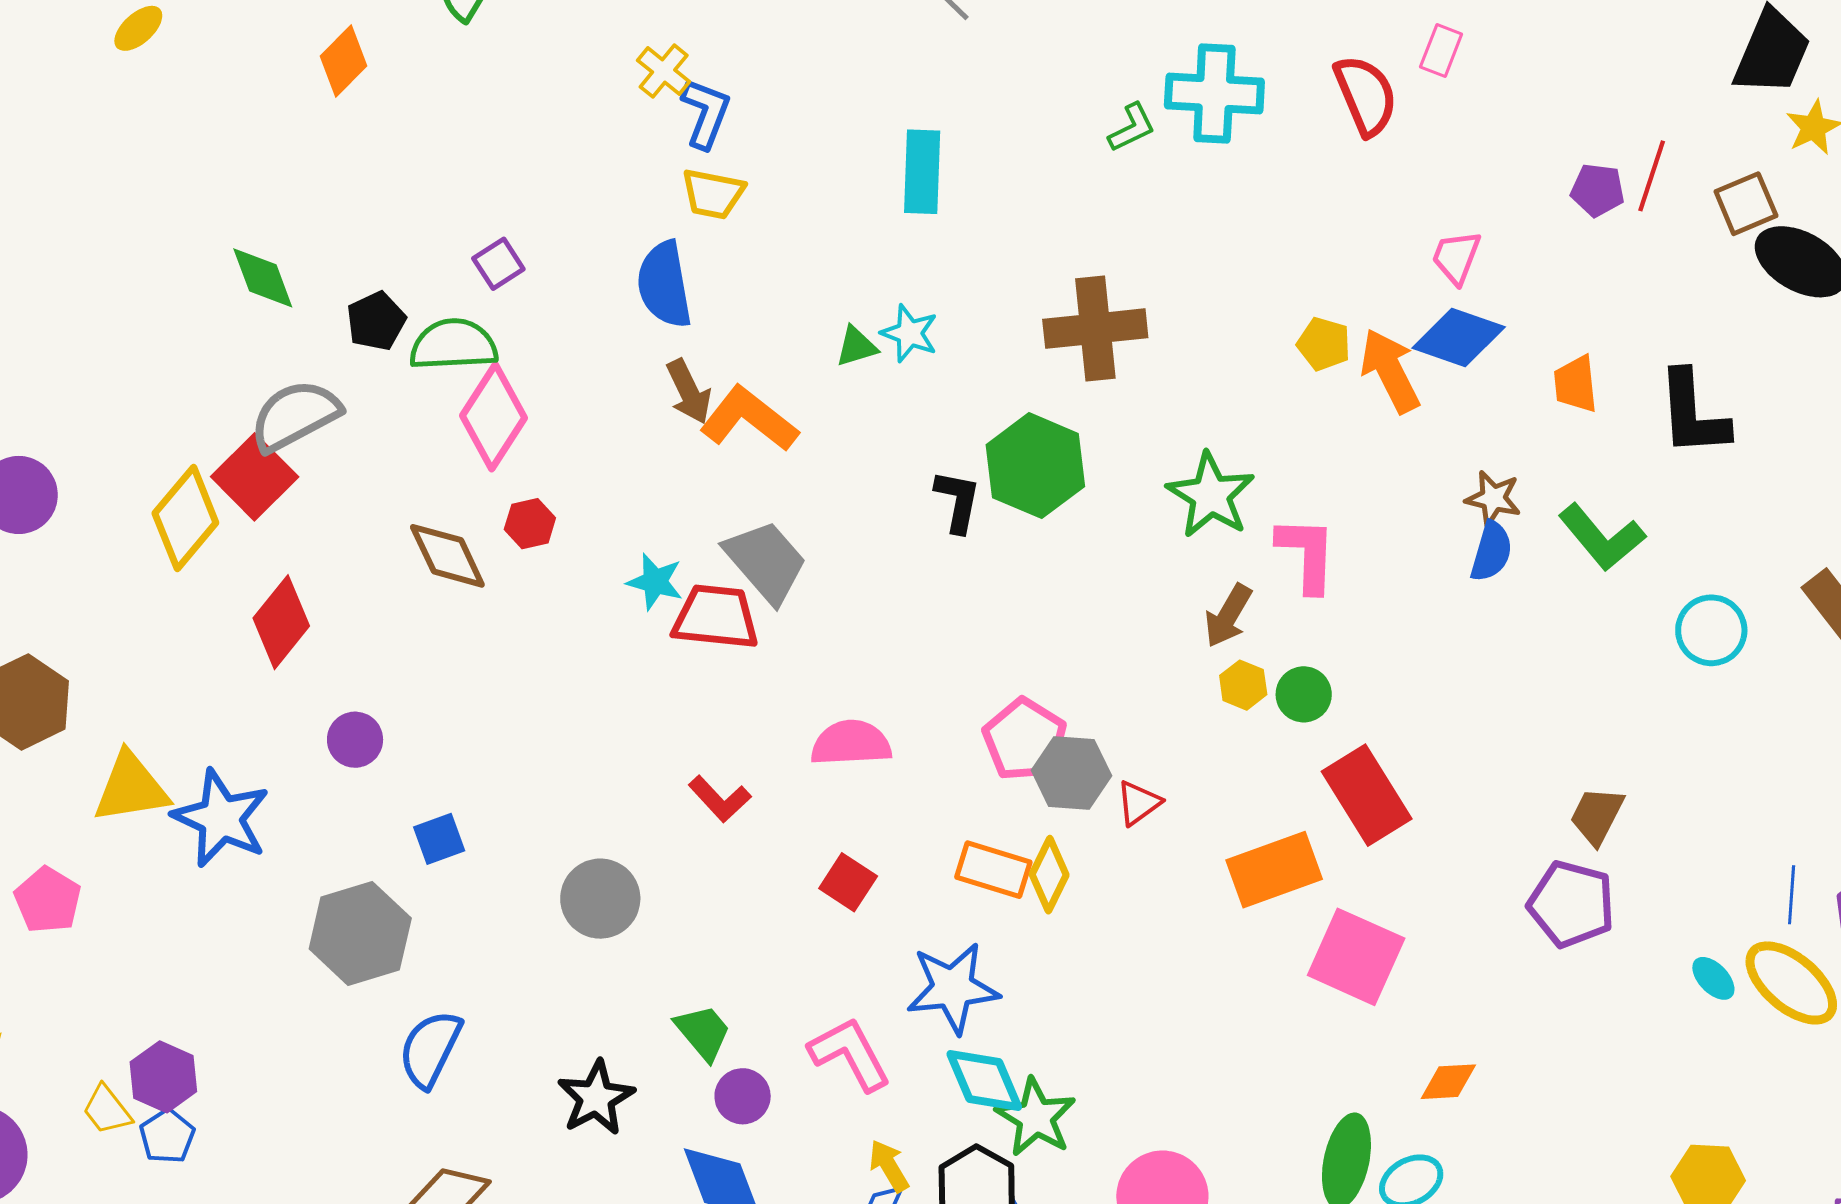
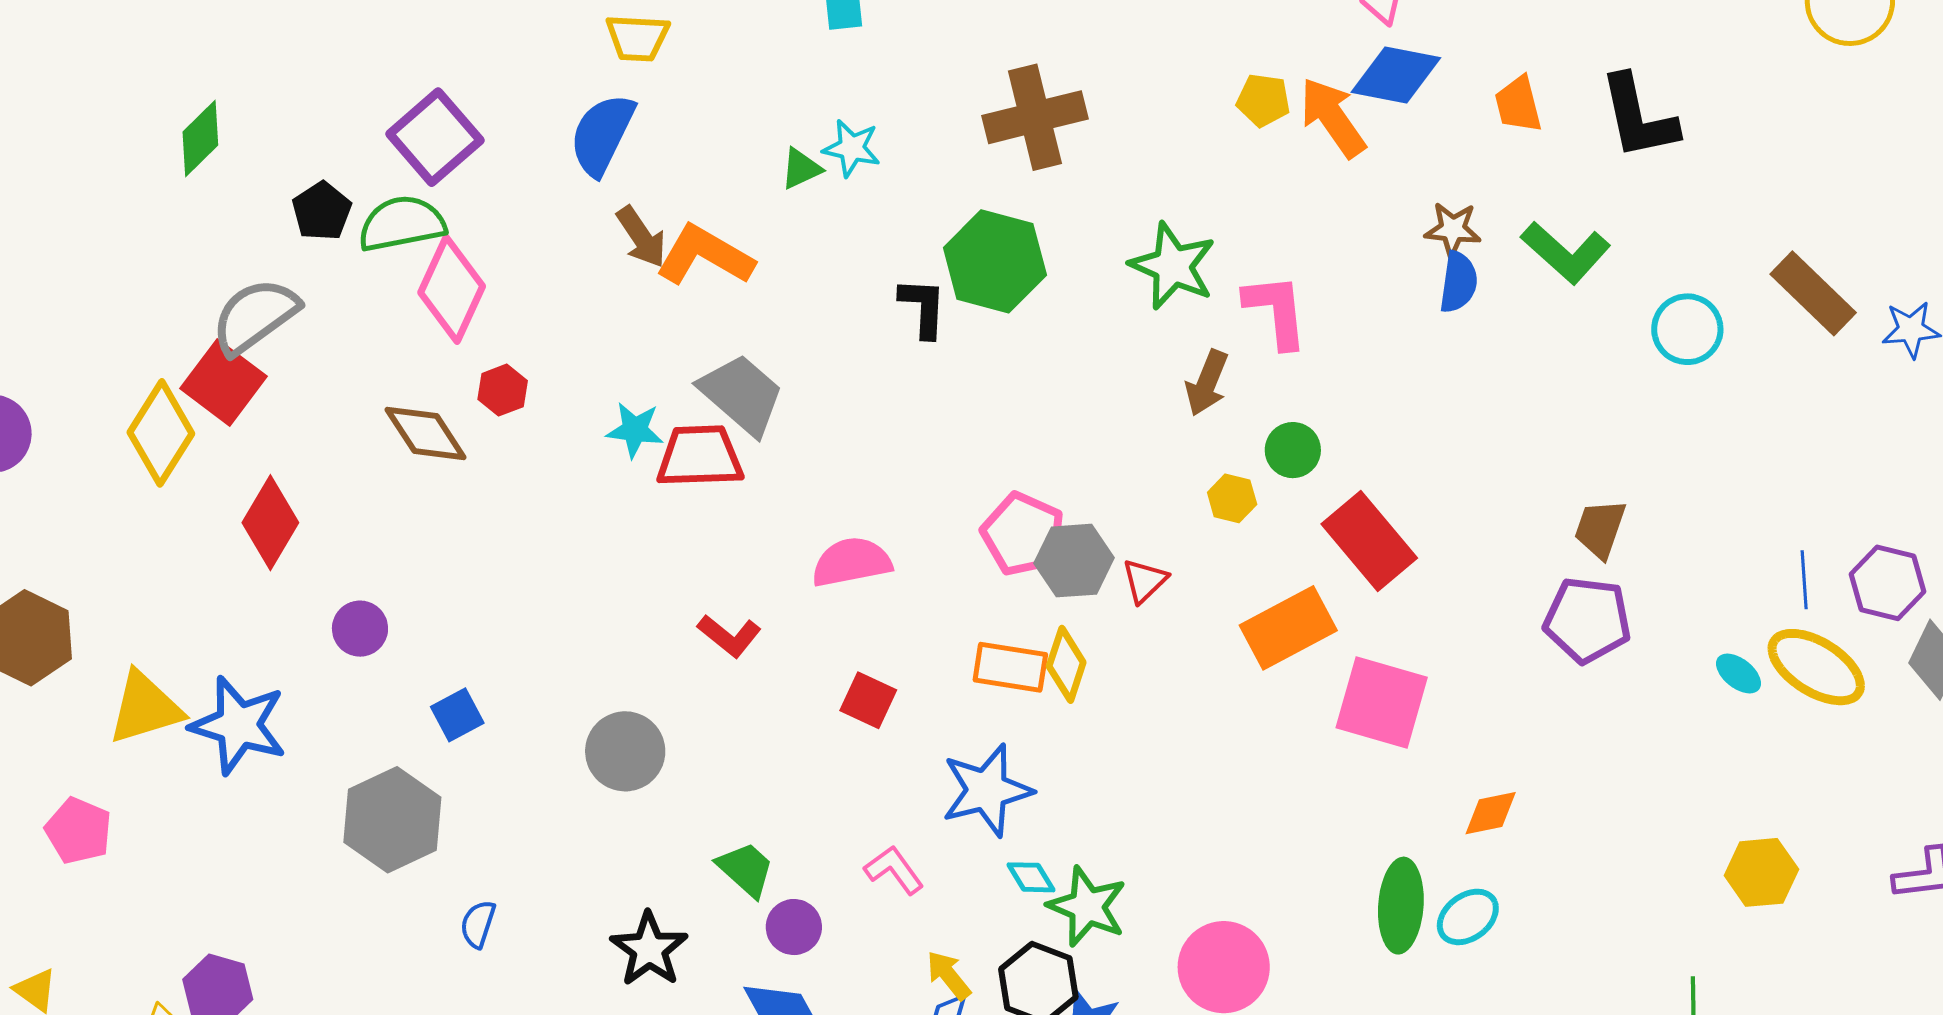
purple square: (498, 264) -> (435, 137), size x1.8
green diamond: (263, 278) -> (200, 138), moved, turned 74
blue semicircle: (664, 285) -> (602, 134), turned 44
yellow hexagon: (1243, 685) -> (1232, 498), moved
blue semicircle: (430, 1049) -> (478, 924), size x0.6
pink L-shape: (850, 1054) -> (894, 870), size x0.7
cyan diamond: (984, 1081) -> (1031, 877), size x0.6

